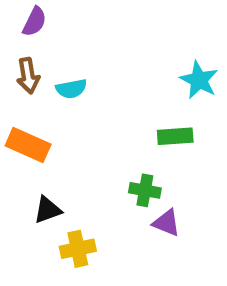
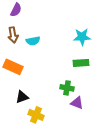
cyan star: (199, 80) -> (82, 37), moved, turned -30
yellow cross: (78, 249) -> (36, 115), turned 35

